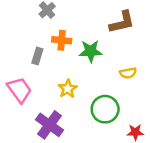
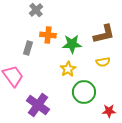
brown L-shape: (122, 22) -> (104, 34), moved
yellow star: (68, 89) -> (68, 69), moved

